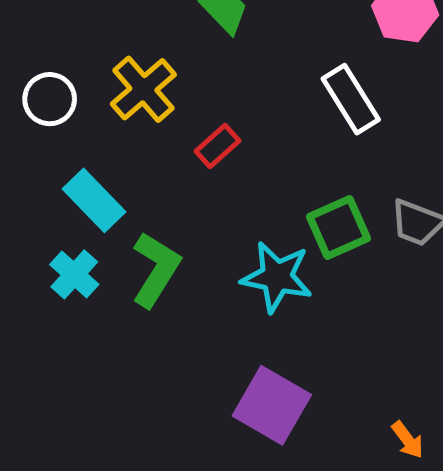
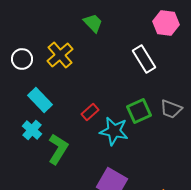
red rectangle: (218, 146) -> (90, 112), moved
green L-shape: (156, 269) -> (58, 149), moved

